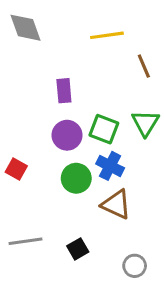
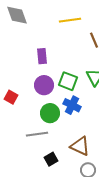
red square: (16, 169) -> (11, 97), moved
brown triangle: (116, 204) -> (80, 146), moved
gray line: (26, 241) -> (37, 134), moved

